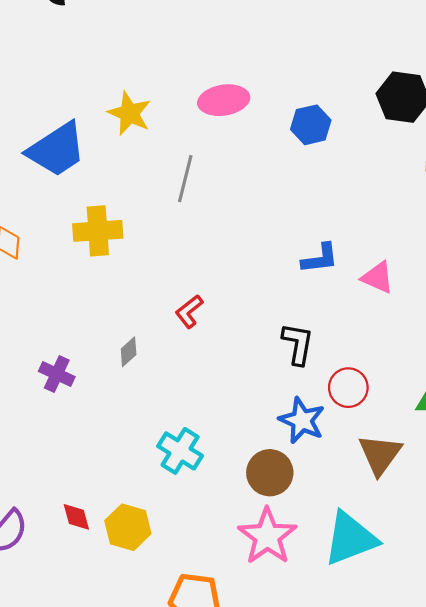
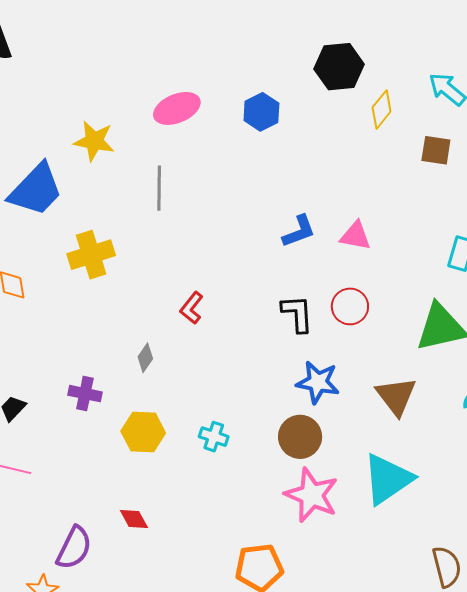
red circle: (348, 388) -> (350, 306), moved
cyan cross: (180, 451) -> (214, 437), size x0.7
yellow hexagon: (128, 527) -> (143, 432), moved

